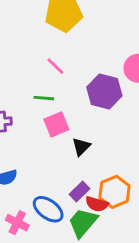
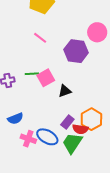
green line: (44, 98) -> (32, 74), moved
black triangle: (81, 147) -> (65, 91), turned 32
pink cross: (17, 223) -> (28, 139), moved

